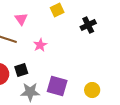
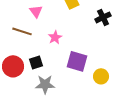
purple square: (57, 86) -> (77, 61), moved
yellow circle: (92, 90) -> (101, 76), moved

